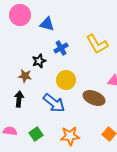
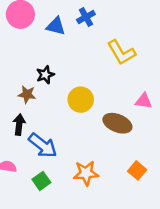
blue cross: (61, 48) -> (86, 17), moved
blue arrow: (54, 103) -> (43, 146), moved
green square: (36, 134) -> (41, 181), moved

